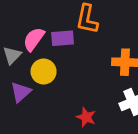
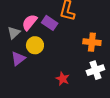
purple rectangle: (63, 38) -> (50, 23), turned 35

